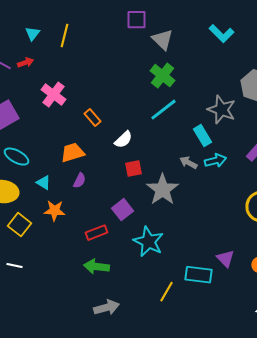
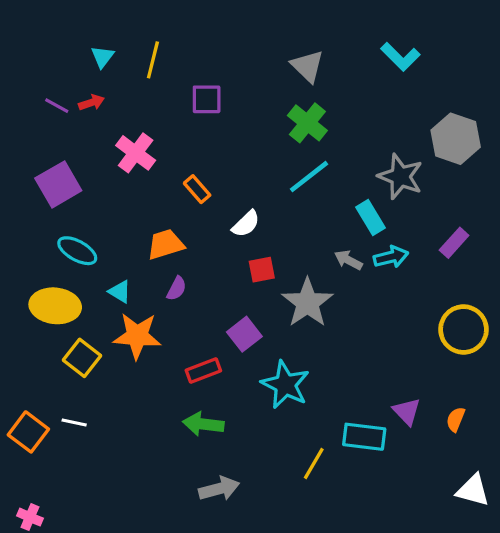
purple square: (136, 20) -> (207, 99), moved
orange star: (54, 211) -> (137, 336), size x1.4

